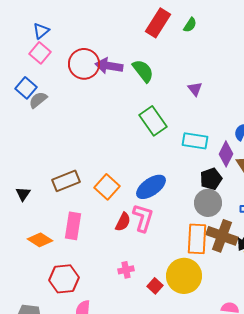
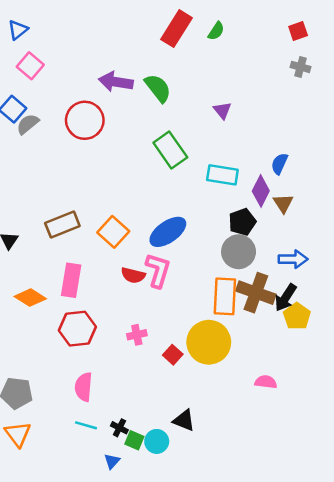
blue triangle: (41, 31) -> (18, 30), moved
red circle: (84, 64) -> (85, 120), moved
red semicircle: (123, 222) -> (133, 275), turned 78
red hexagon: (64, 279) -> (77, 329), moved

